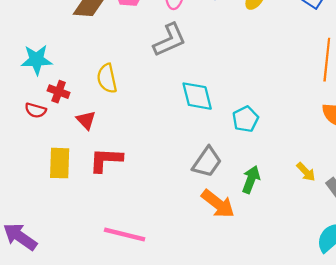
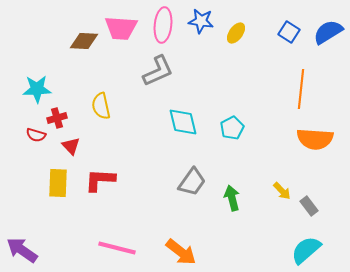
red cross: (59, 92) -> (57, 118), turned -36
cyan pentagon: (245, 119) -> (232, 128), moved
red triangle: (86, 120) -> (71, 146), moved
green arrow: (251, 180) -> (232, 198), turned -35
orange arrow: (218, 204) -> (181, 252), moved

